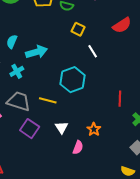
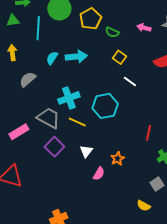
white line: (93, 51) -> (130, 81), turned -32
cyan arrow: (37, 52) -> (76, 57), moved
cyan cross: (17, 71) -> (69, 98), moved, size x1.5

